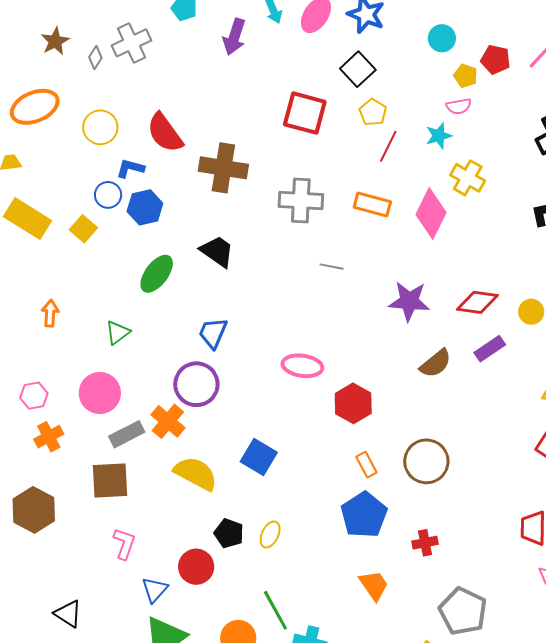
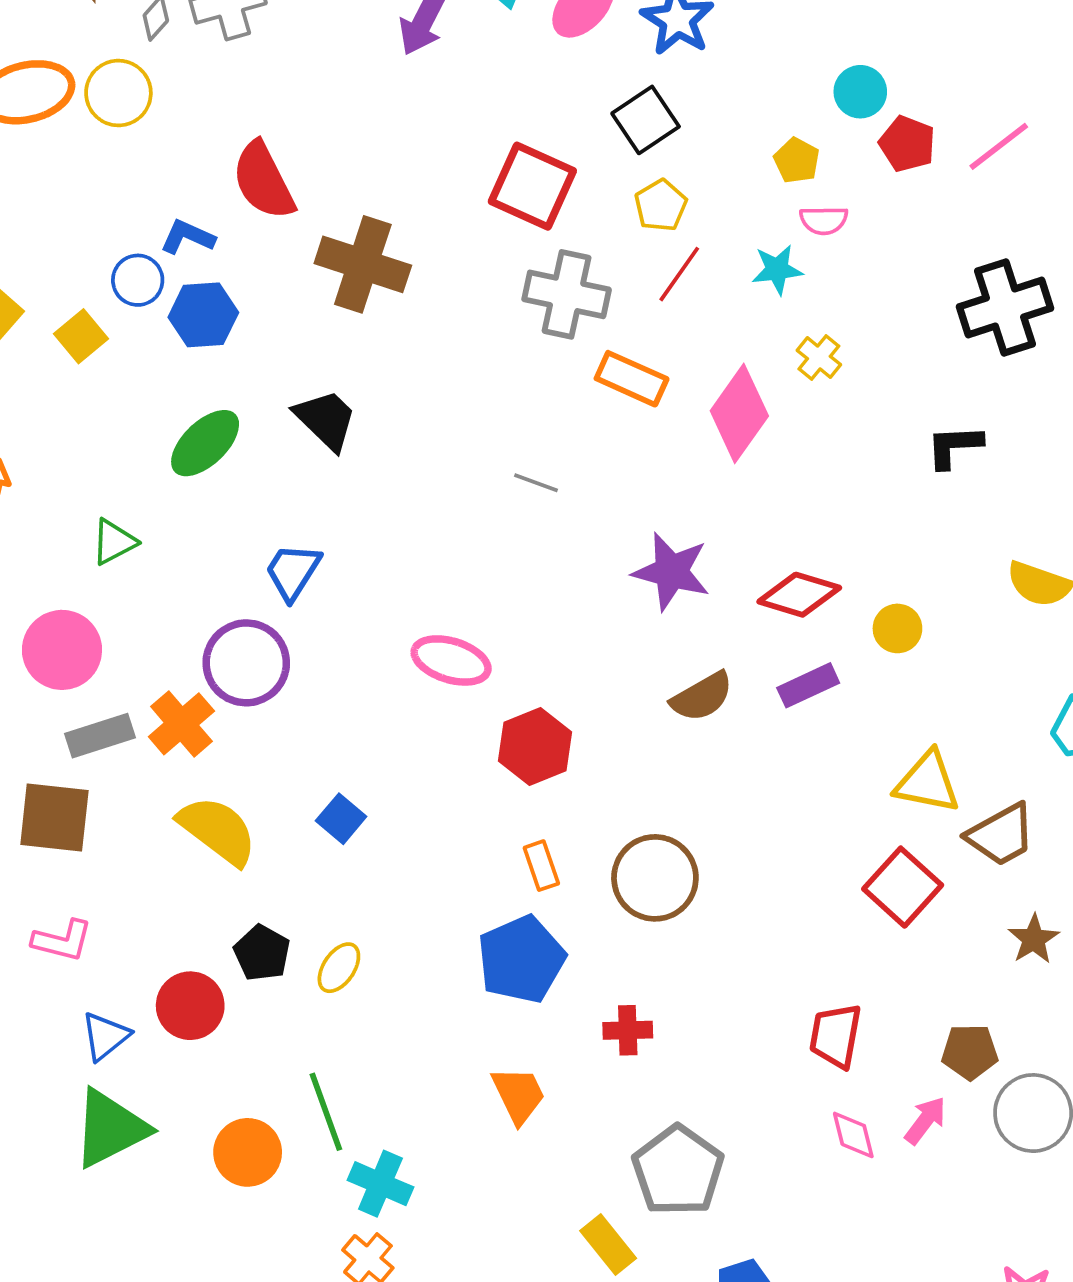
cyan circle: (442, 38) -> (860, 92), moved
yellow pentagon: (466, 76) -> (797, 160), moved
yellow circle: (100, 127) -> (118, 93), moved
yellow cross: (468, 178) -> (819, 357), size x0.7
gray cross: (301, 201) -> (567, 294), moved
blue square: (259, 457) -> (341, 819), size x0.7
pink L-shape: (124, 544) -> (62, 941), turned 76

